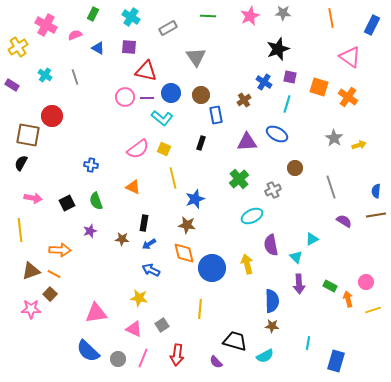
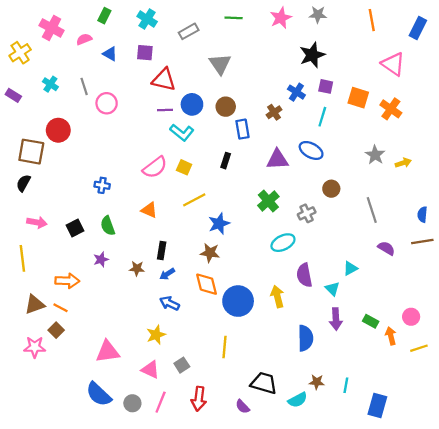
pink circle: (125, 97) -> (107, 103), moved
yellow line: (173, 178) -> (194, 200), turned 75
yellow star: (139, 298) -> (156, 335), turned -30
brown star: (272, 326) -> (317, 382), moved

